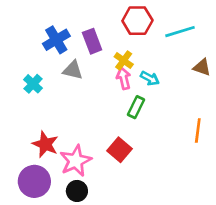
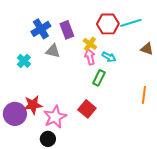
red hexagon: (137, 21) -> (108, 24), moved
red star: (45, 144) -> (33, 105), turned -30
purple circle: (34, 181) -> (15, 114), moved
black circle: (77, 191) -> (48, 139), moved

